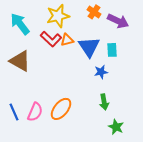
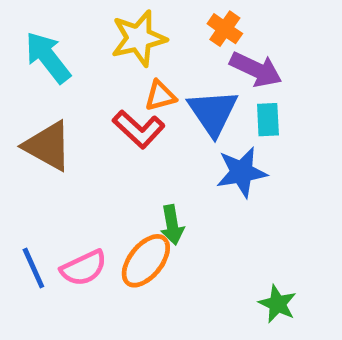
purple arrow: (118, 21) -> (256, 69), moved
red L-shape: (51, 39) -> (139, 129), moved
blue star: (101, 72) -> (242, 172), size x1.5
green arrow: (104, 102) -> (172, 225), moved
pink semicircle: (35, 112) -> (84, 268), turned 42

